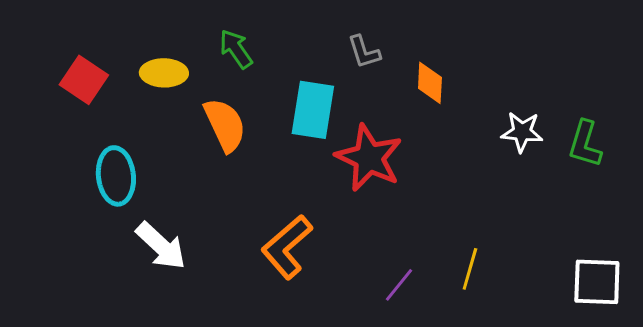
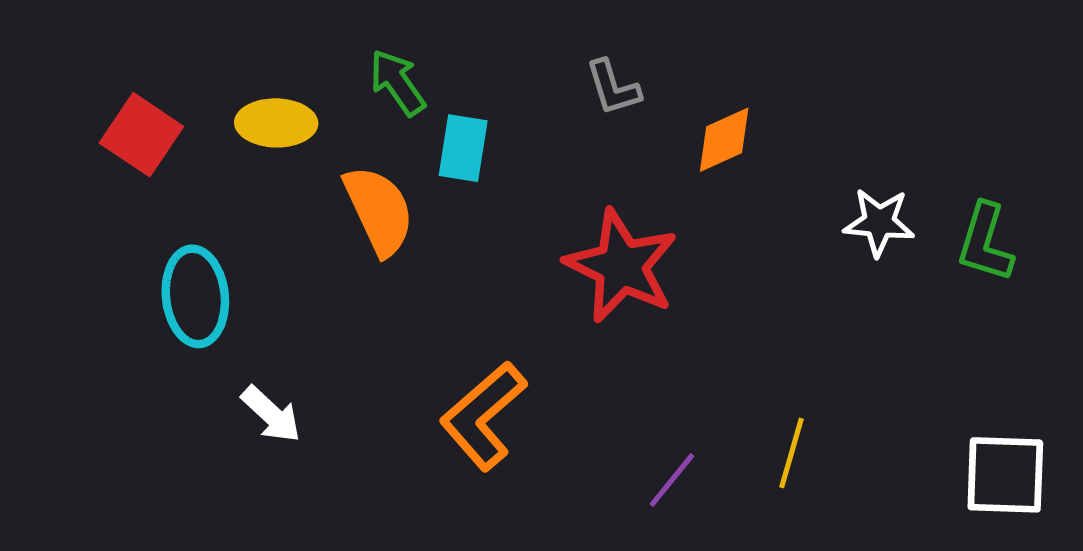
orange diamond: (430, 83) -> (724, 140), turned 63
cyan rectangle: (313, 110) -> (463, 148), moved, size x0.7
white arrow: (161, 246) -> (271, 414), size x0.7

